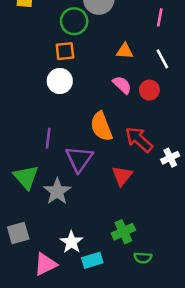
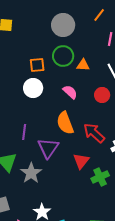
green circle: (74, 21) -> (63, 56), moved
pink semicircle: (122, 85) -> (70, 92), moved
green cross: (123, 232) -> (100, 177), moved

